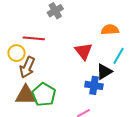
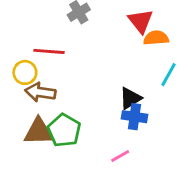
red triangle: (84, 51) -> (141, 21), moved
brown arrow: (27, 67) -> (40, 92), turned 75
black triangle: (104, 72) -> (130, 98), moved

